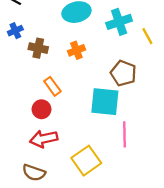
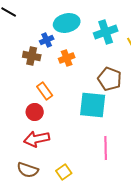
blue cross: (15, 31) -> (47, 40), moved
pink line: (125, 134) -> (106, 148), moved
yellow square: (86, 161) -> (64, 172), moved, size x0.6

